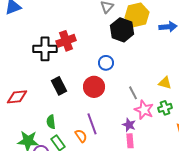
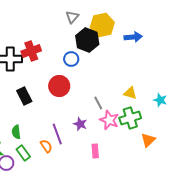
blue circle: (106, 63) -> (71, 59), moved
red circle: (94, 87) -> (59, 86), moved
green cross: (165, 108) -> (130, 118), size x1.5
purple star: (129, 125) -> (80, 124), moved

